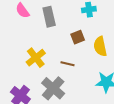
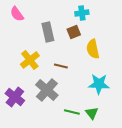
gray rectangle: (49, 17) -> (48, 32), moved
brown square: (78, 37) -> (74, 32), moved

